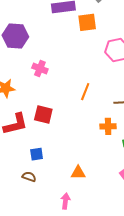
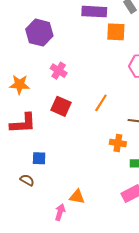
red square: (43, 115) -> (61, 106), moved
orange triangle: (78, 173) -> (77, 197), moved

